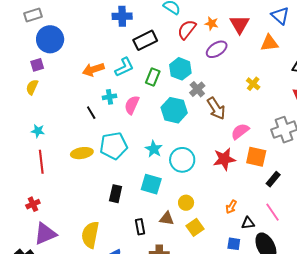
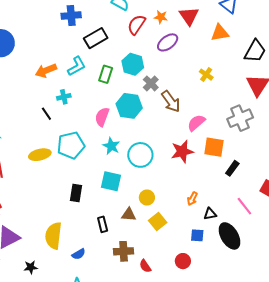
pink semicircle: (132, 105) -> (102, 117), moved
pink line: (272, 212) -> (244, 206), moved

